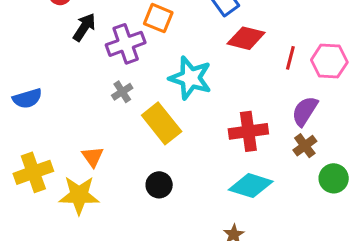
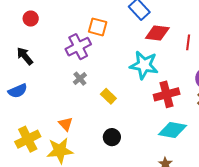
black arrow: (84, 27) -> (25, 56), moved, turned -66
cyan star: (190, 78) -> (144, 65), moved
yellow rectangle: (162, 123) -> (108, 96), size x0.6

